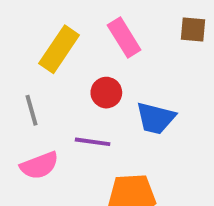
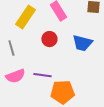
blue trapezoid: (156, 118) -> (82, 43), moved
purple line: (93, 142) -> (42, 75), moved

